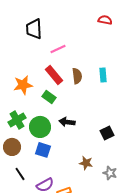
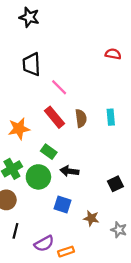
pink line: (58, 49) -> (59, 87), turned 70
green rectangle: (49, 97) -> (49, 152), moved
blue square: (43, 150) -> (63, 204), moved
black line: (20, 174) -> (15, 231), turned 48

